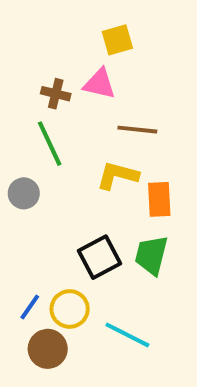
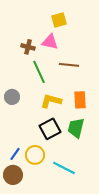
green line: (50, 144) -> (39, 72), moved
yellow L-shape: (117, 175) -> (51, 101), moved
brown circle: (48, 349) -> (13, 175), moved

